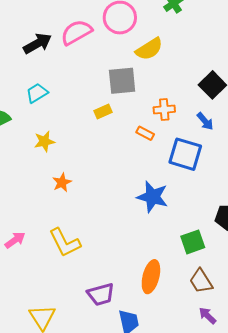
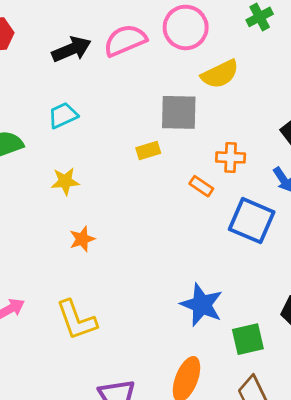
blue star: (153, 197) -> (202, 305), moved

